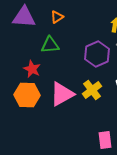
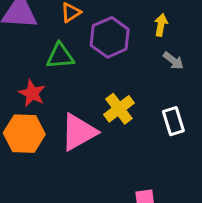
purple hexagon: (97, 54) -> (110, 37), moved
yellow cross: (92, 90) -> (119, 109), moved

